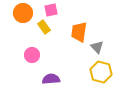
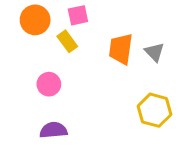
gray triangle: (97, 47) -> (155, 52), moved
purple semicircle: (51, 79) -> (53, 130), moved

